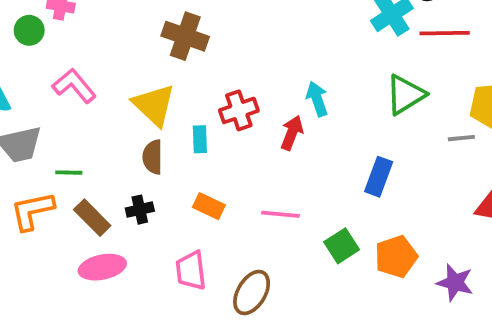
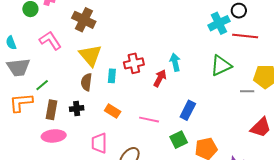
brown cross: (185, 36) -> (84, 20), moved
green line: (69, 173) -> (42, 85), turned -48
blue rectangle: (379, 177) -> (188, 110), moved
brown rectangle: (92, 218) -> (51, 110), turned 48

